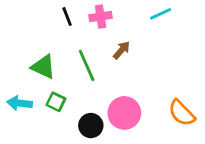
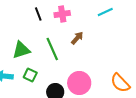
green triangle: (43, 67) -> (21, 50), turned -42

